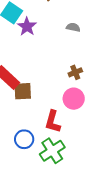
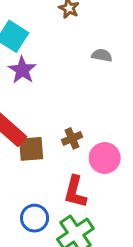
purple star: (27, 27) -> (22, 70), moved
brown cross: (75, 72) -> (72, 138), moved

